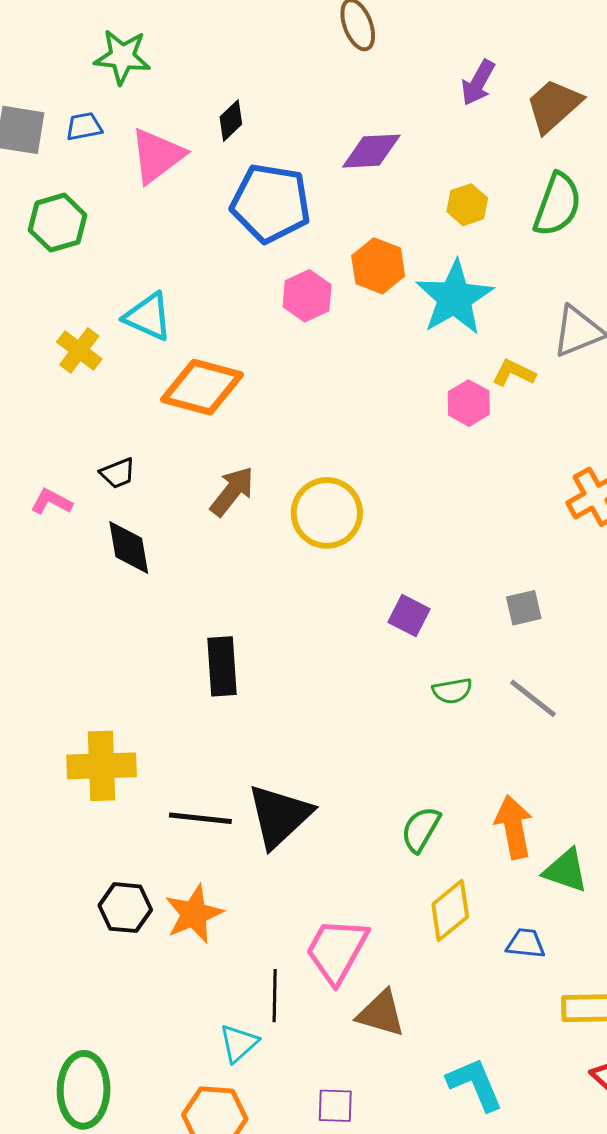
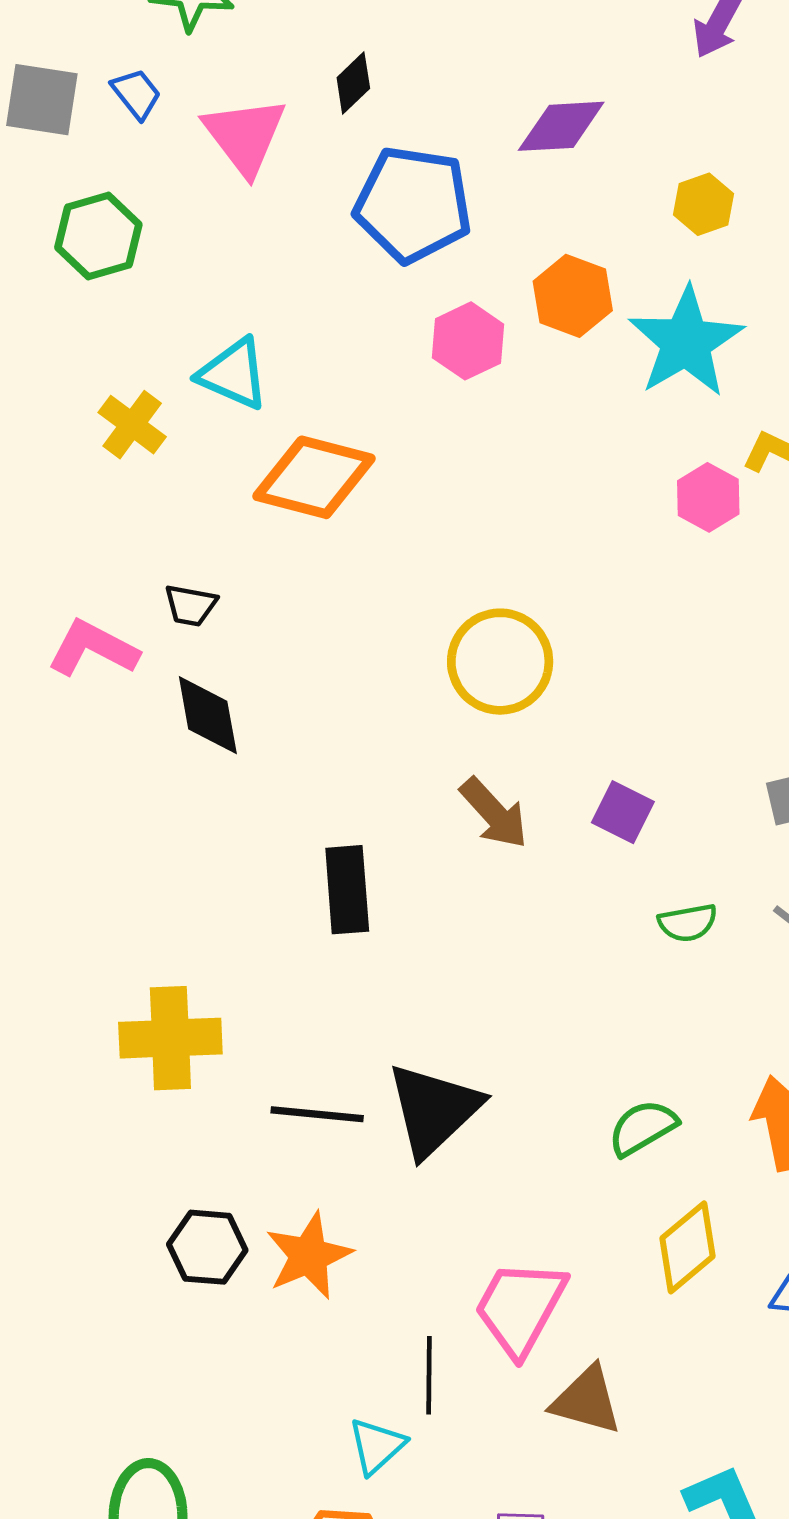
blue trapezoid: (84, 127) -> (136, 94), turned 63
pink triangle: (157, 156) -> (245, 136), turned -30
black trapezoid: (118, 473) -> (190, 605), turned 33
brown arrow: (232, 491) -> (494, 813), moved, turned 100
pink L-shape: (51, 502) -> (93, 648), size x1.5
green semicircle: (421, 829) -> (643, 1128), turned 30

